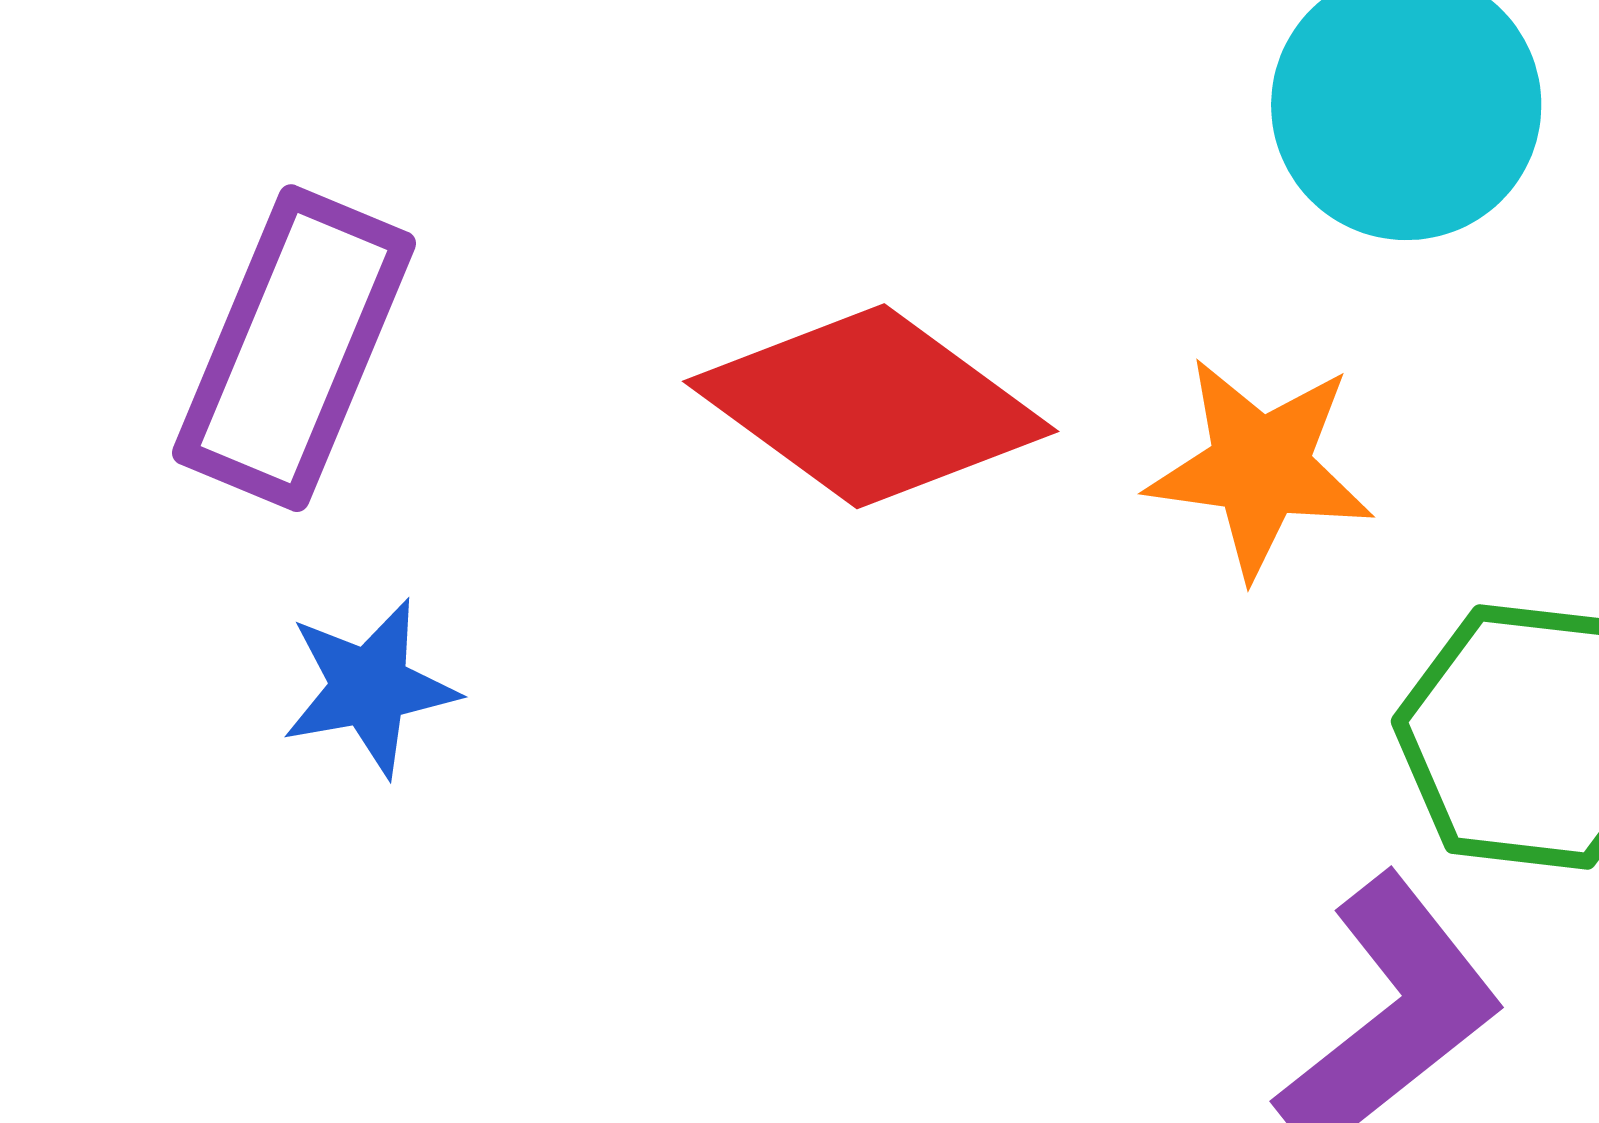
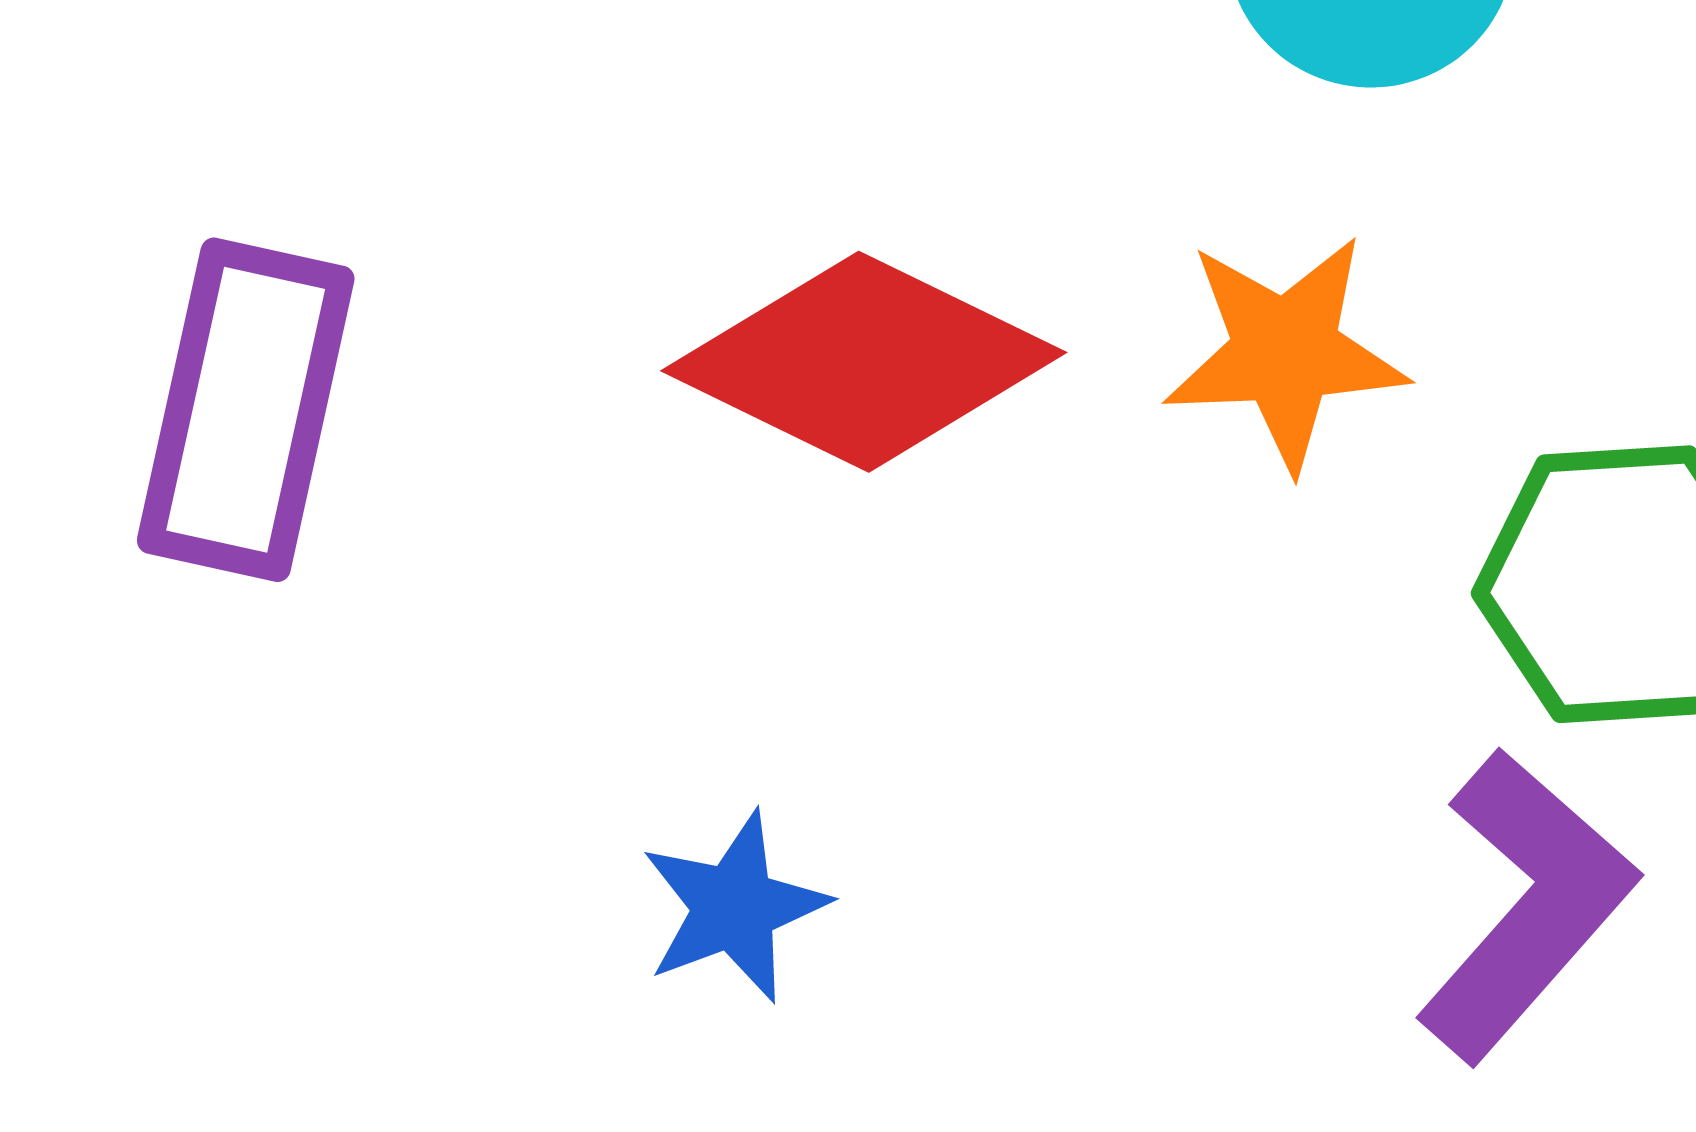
blue star: (370, 687) -> (734, 907), moved

